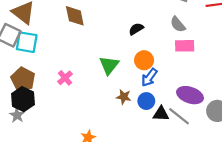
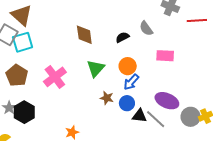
brown diamond: (75, 16) -> (84, 35), moved
gray semicircle: (178, 24) -> (146, 28), moved
cyan square: (27, 42) -> (23, 42), turned -30
pink cross: (65, 78) -> (55, 77), size x1.6
black hexagon: (23, 99) -> (24, 112), moved

